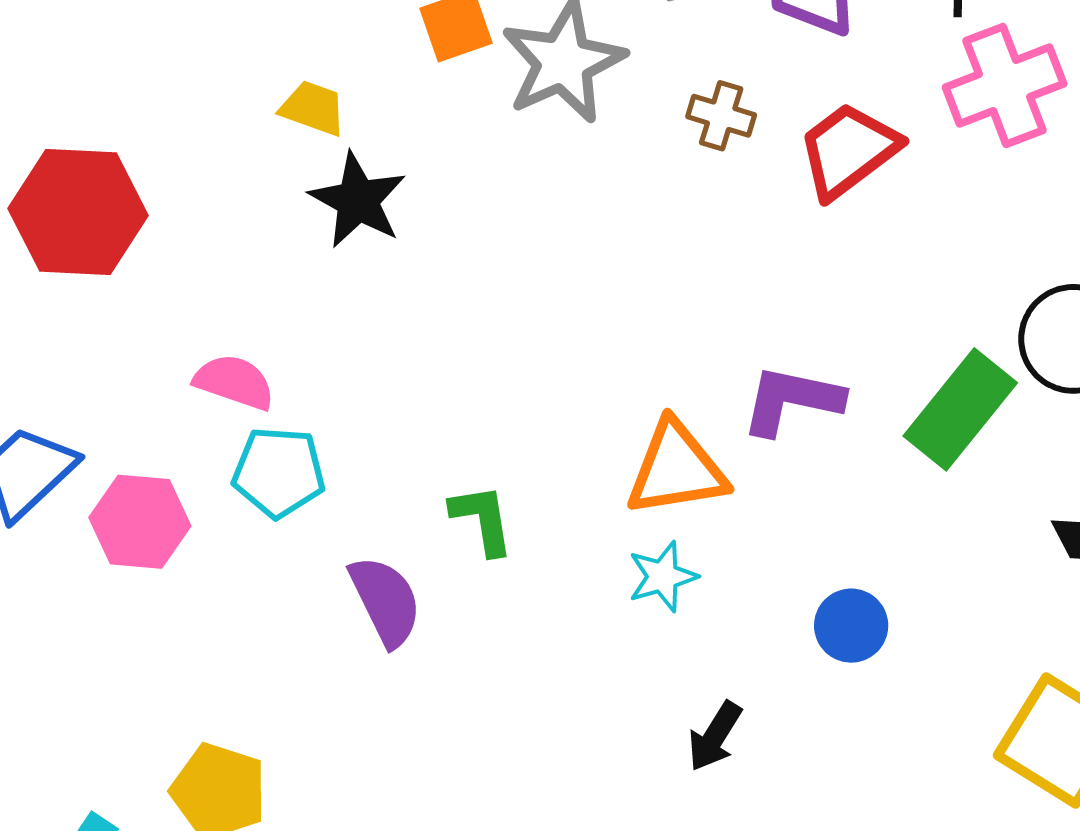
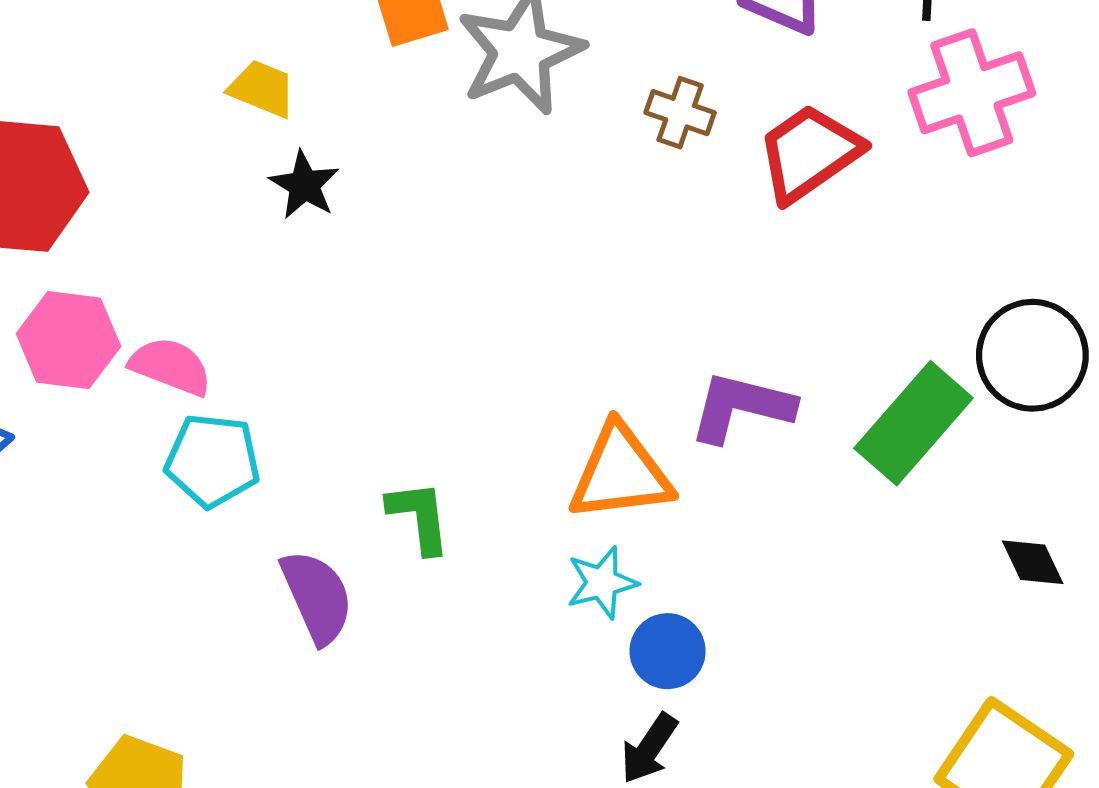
black star: (358, 200) -> (304, 185), size x0.7
pink hexagon: (140, 522) -> (68, 340), moved
blue circle: (851, 626) -> (668, 651), moved

